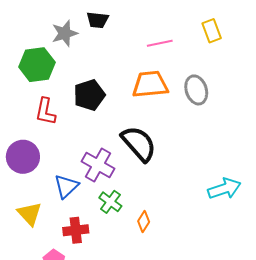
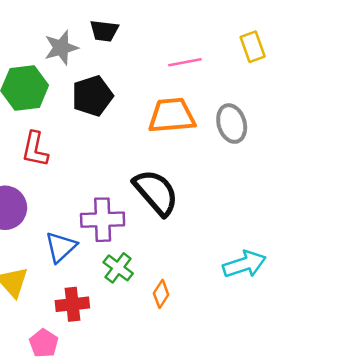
black pentagon: (89, 95) -> (92, 96), moved
purple cross: (98, 165) -> (103, 220), turned -32
cyan arrow: (224, 189) -> (244, 264), moved

